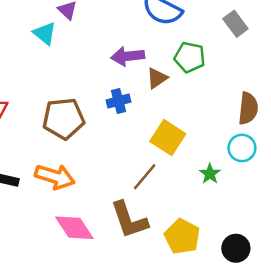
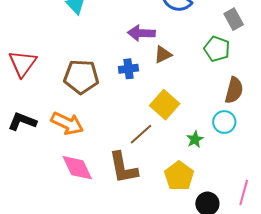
green pentagon: (190, 57) -> (217, 49), moved
yellow pentagon: (182, 237) -> (179, 176), moved

